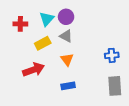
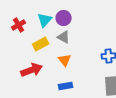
red cross: (20, 24) -> (19, 25), turned -32

